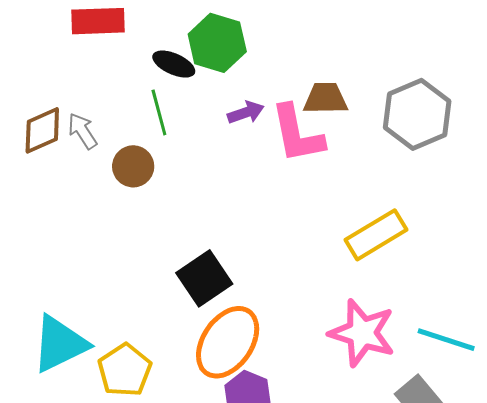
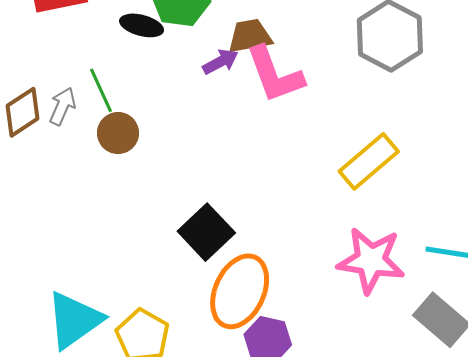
brown trapezoid: (325, 98) -> (250, 36), moved
green line: (159, 112) -> (101, 90), moved
gray arrow: (83, 131) -> (62, 106), turned 66

